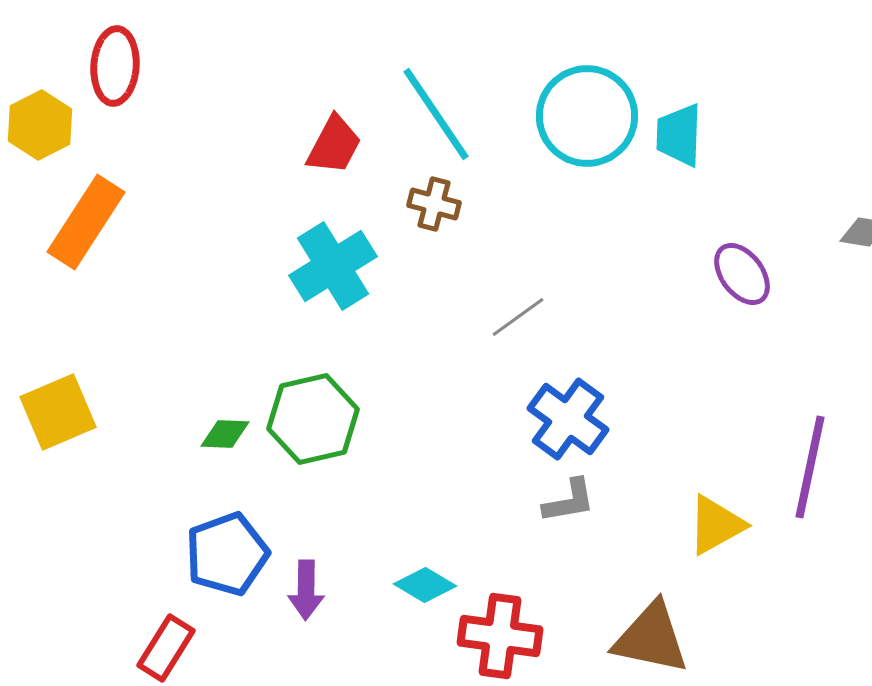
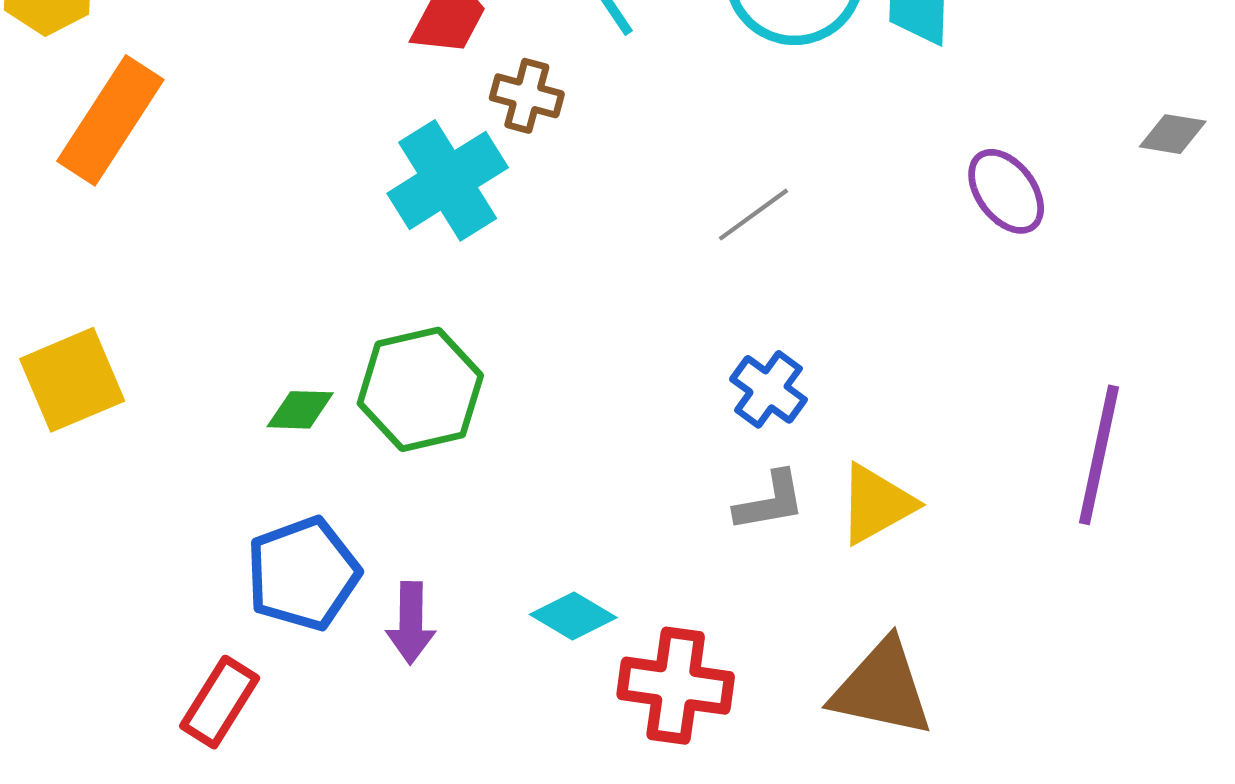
brown cross: (434, 204) -> (527, 96), moved
gray line: (518, 317) -> (753, 215), moved
blue cross: (568, 419) -> (769, 389), size x0.7
yellow triangle: (716, 525) -> (876, 504), moved

